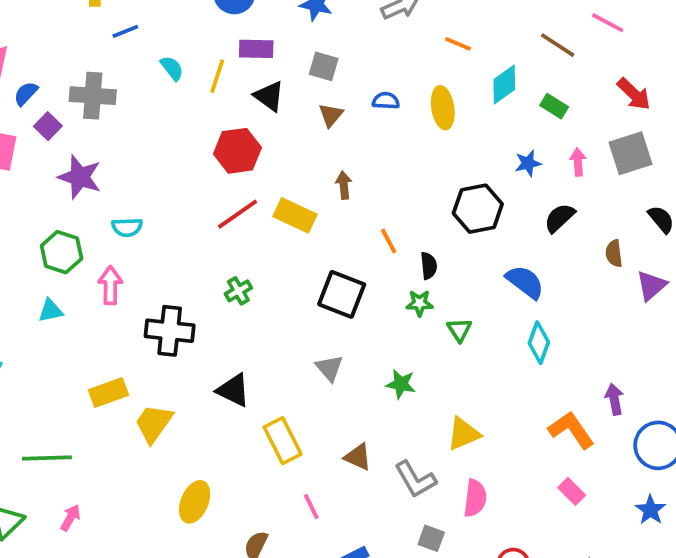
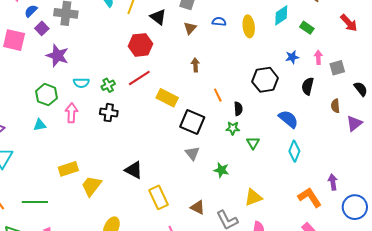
gray square: (631, 153) -> (337, 68), moved, size x0.7
yellow rectangle: (295, 215) -> (167, 98), moved
black semicircle: (560, 218) -> (308, 86), turned -36
green cross: (238, 291) -> (108, 85), moved
black cross: (170, 331) -> (109, 113), moved, size x0.7
gray triangle: (329, 368) -> (192, 153), moved

